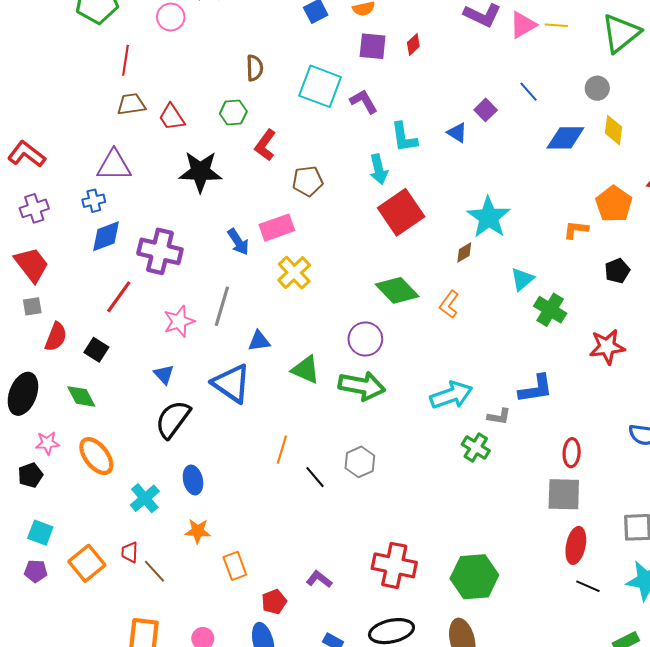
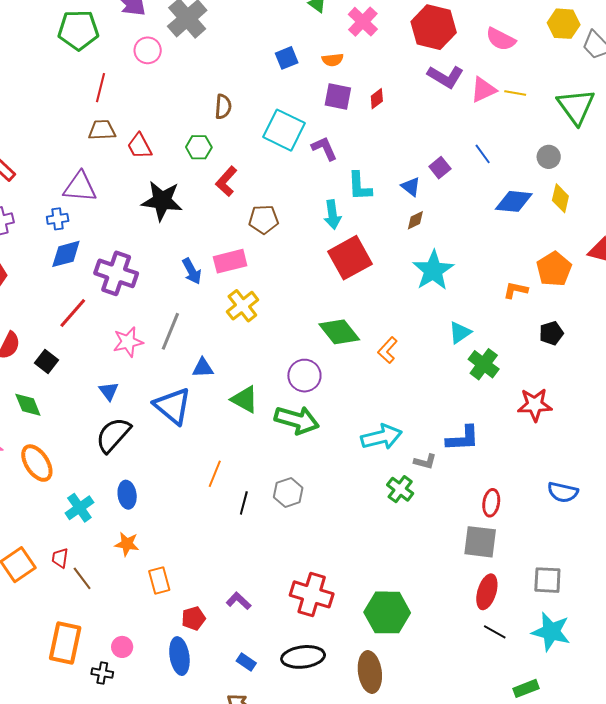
green triangle: (621, 33) -> (576, 106), turned -33
brown diamond: (464, 252) -> (415, 220), moved
black line: (315, 477) -> (244, 503), turned 50

